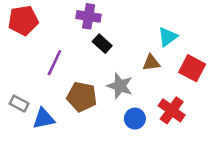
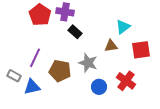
red pentagon: (23, 20) -> (40, 15), moved, turned -30
purple line: (54, 63) -> (35, 58), moved
red square: (192, 68) -> (141, 50), turned -36

